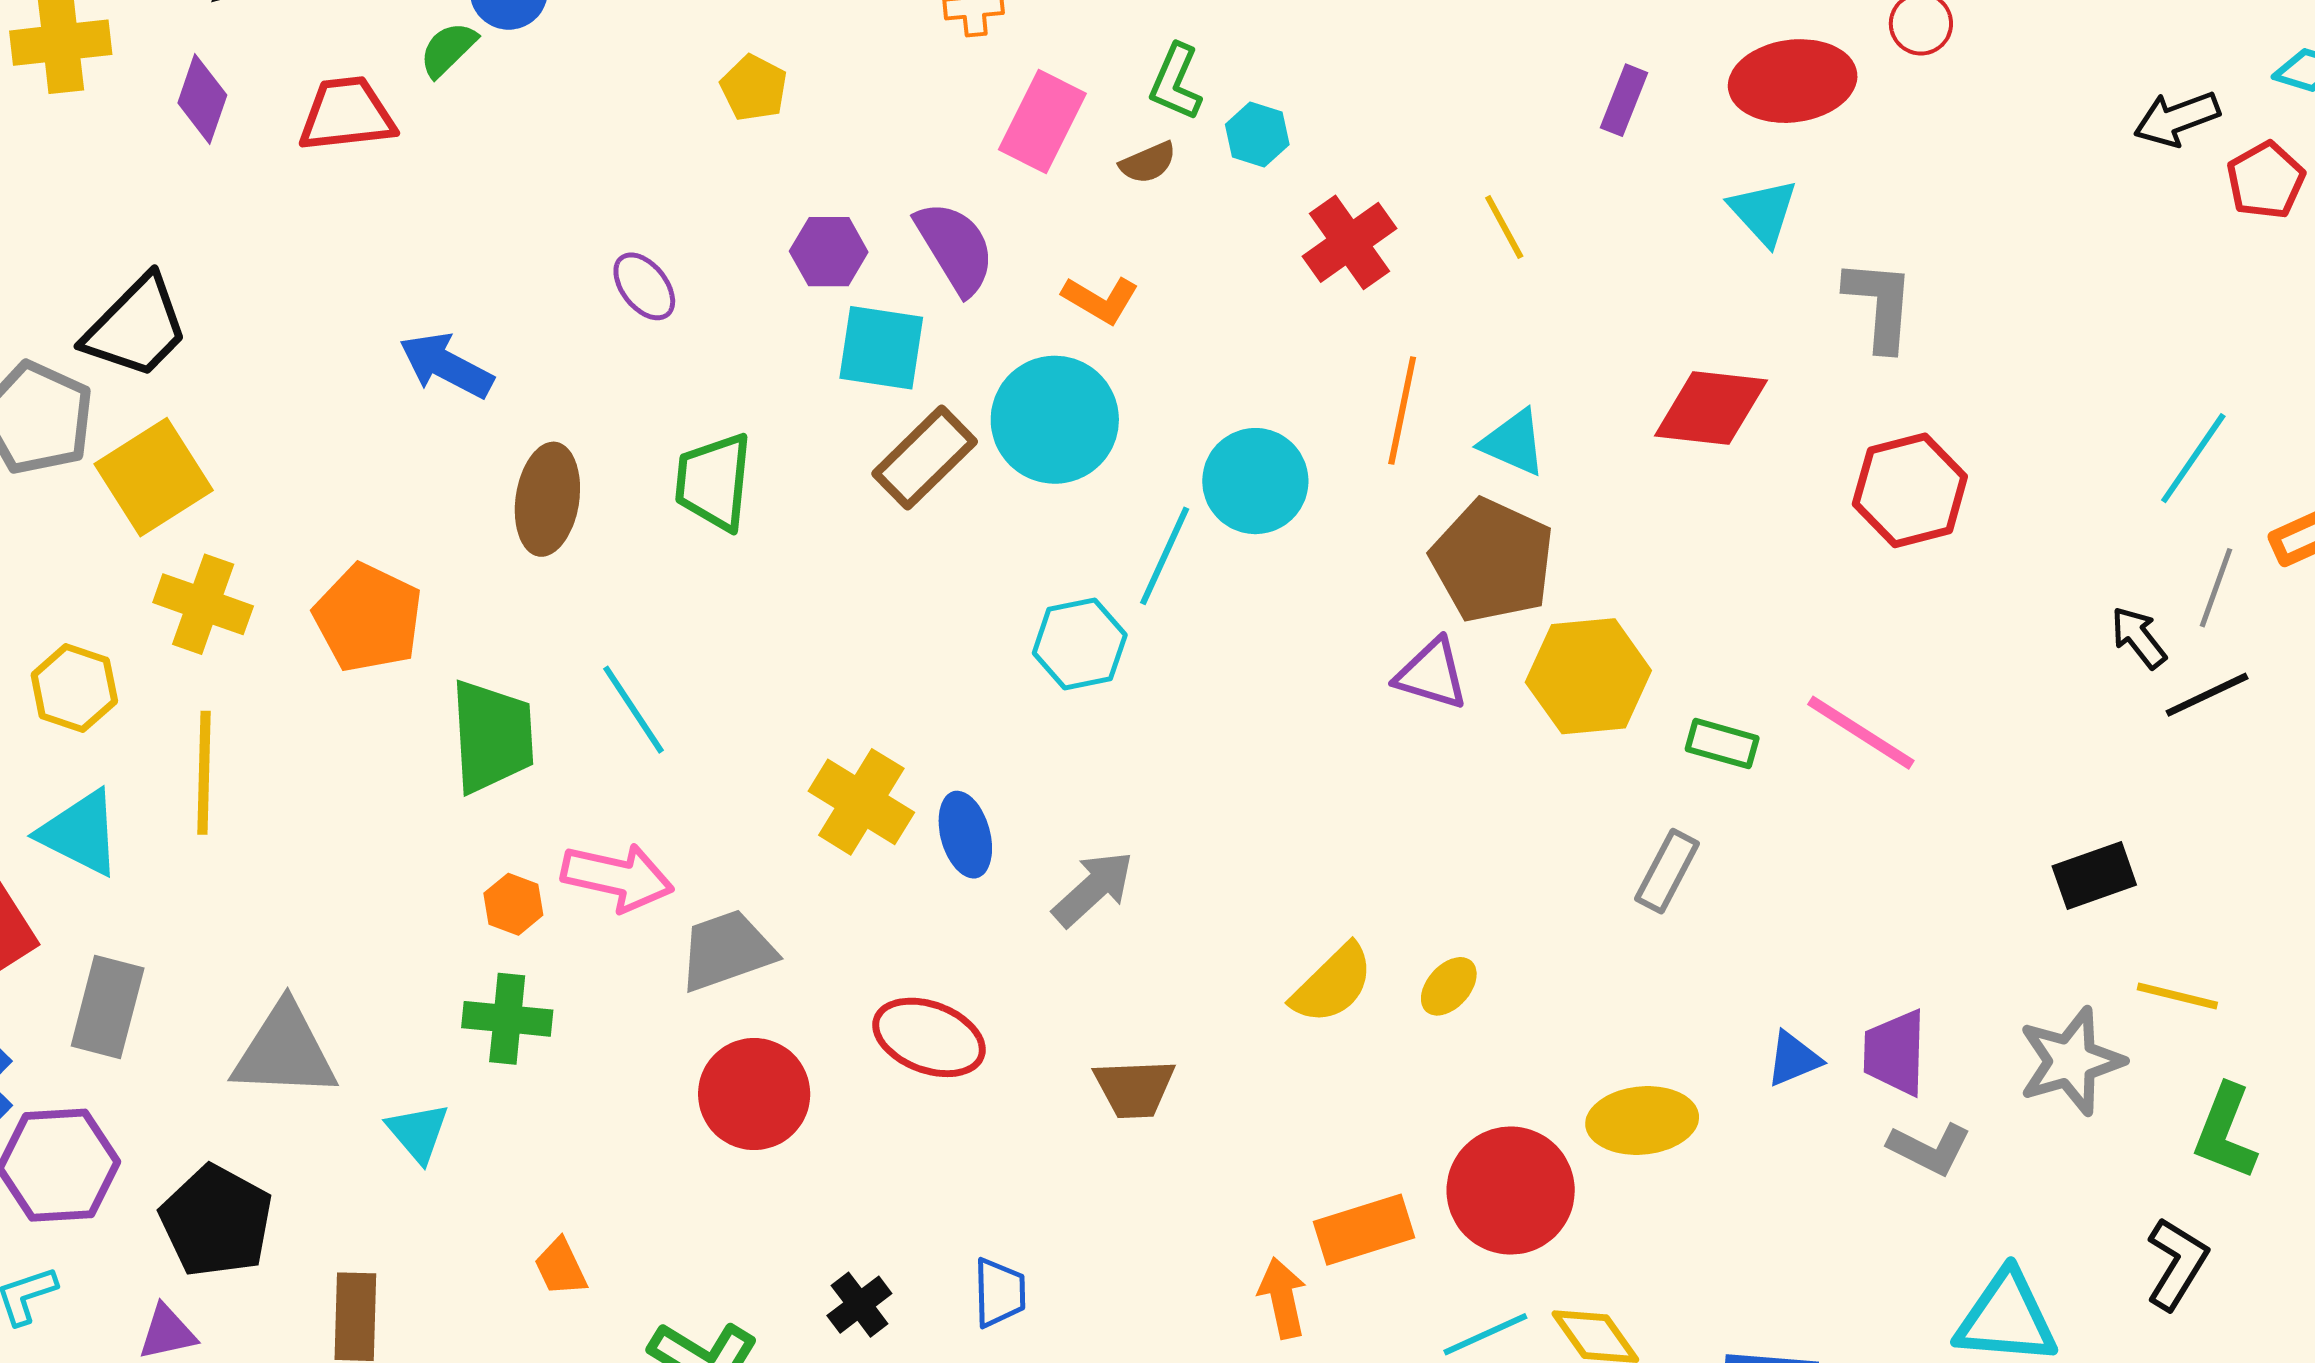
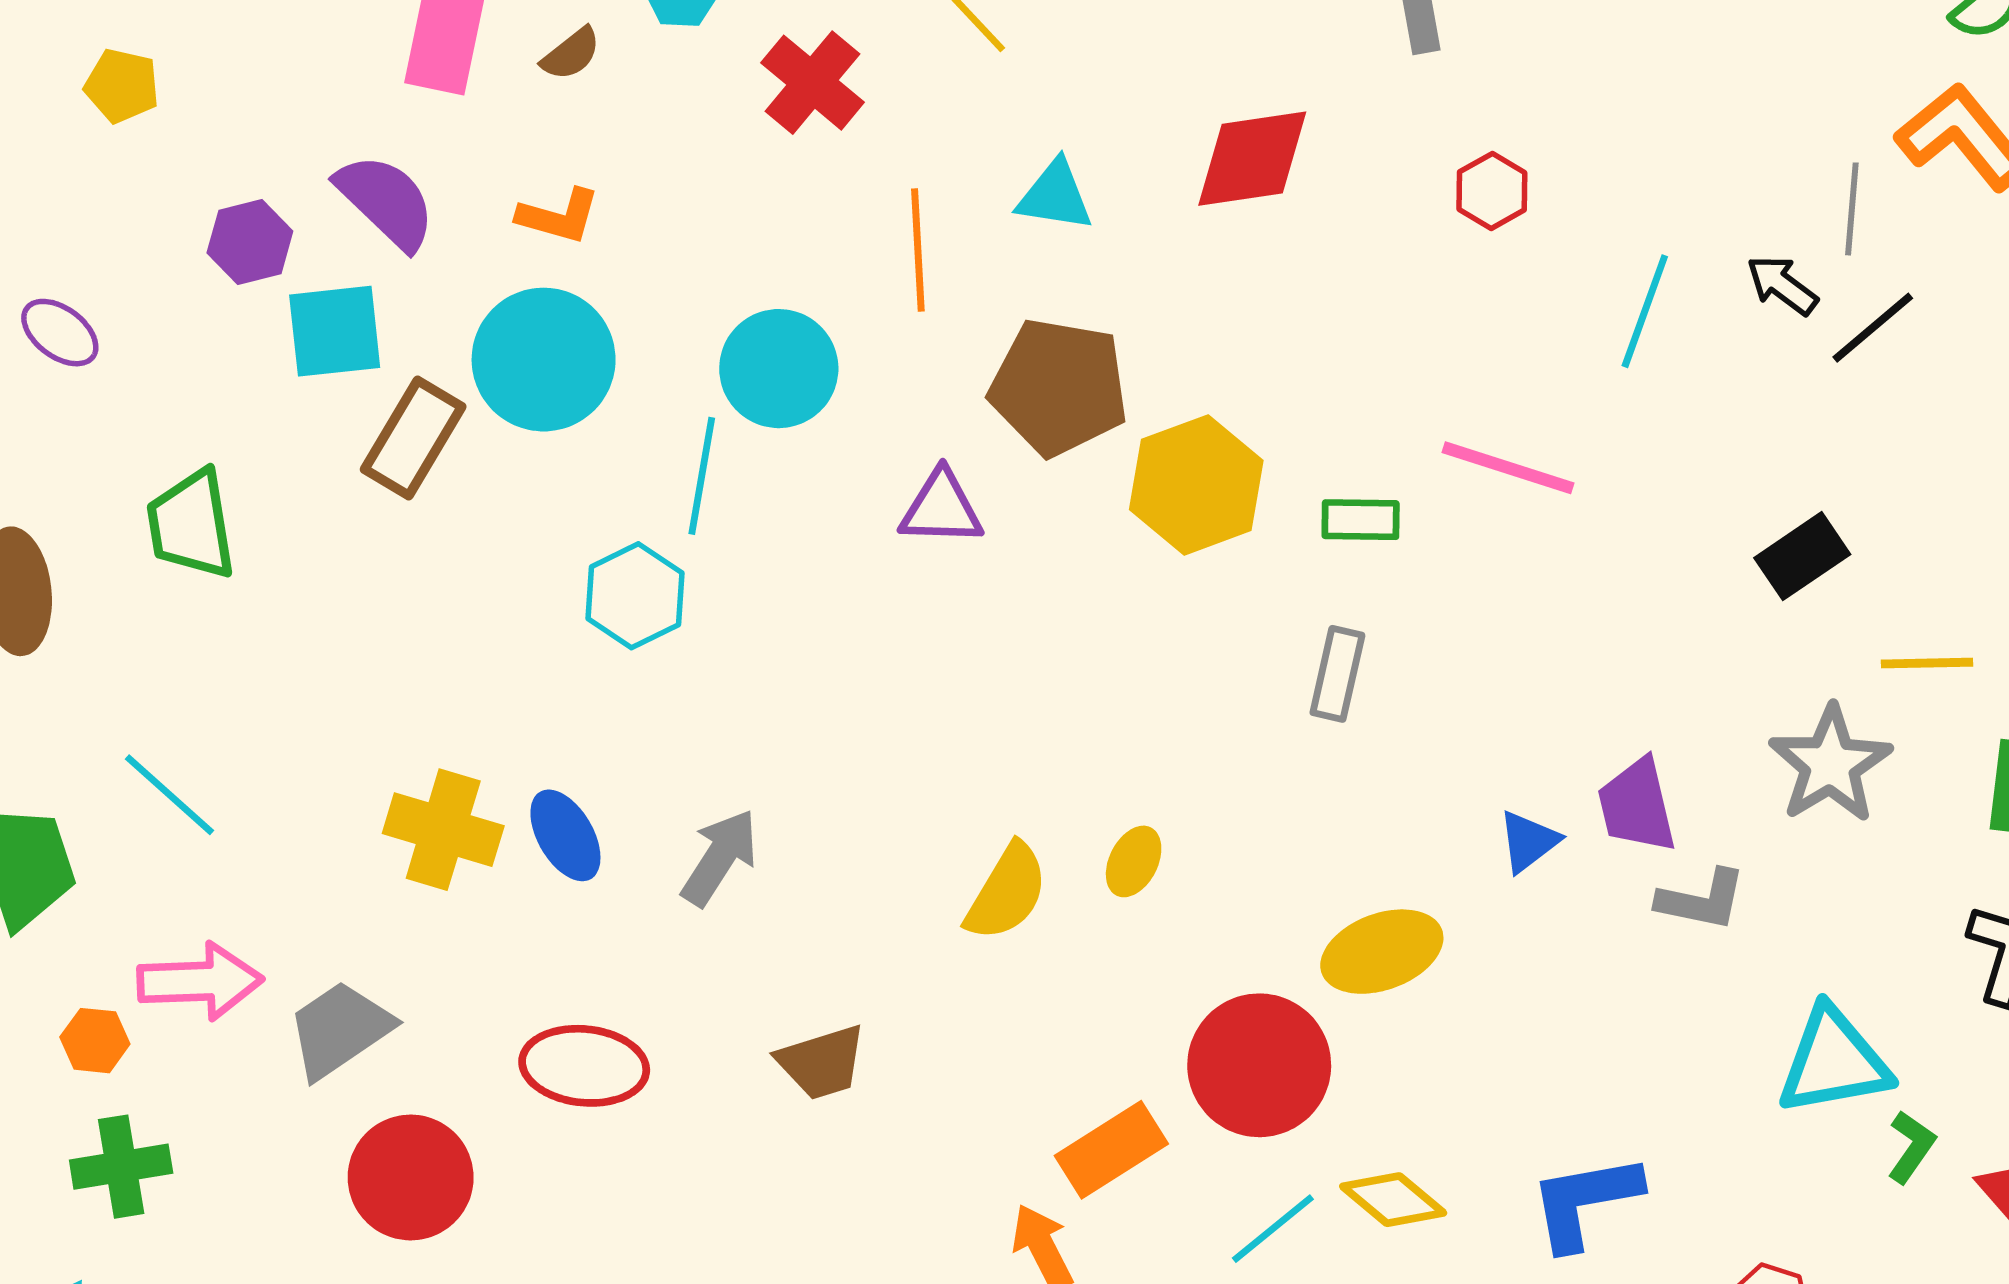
cyan triangle: (1513, 443) -> (1055, 196), moved
cyan line: (2193, 458) -> (1645, 311), moved
red hexagon: (1910, 490) -> (1492, 191), size x0.6
purple triangle: (1432, 674) -> (941, 508), moved

